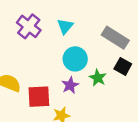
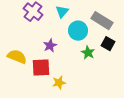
cyan circle: (75, 59) -> (78, 31), moved
purple star: (70, 85) -> (50, 46), moved

